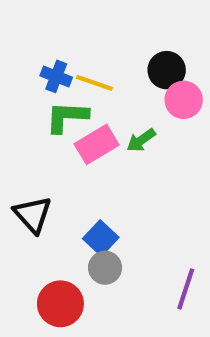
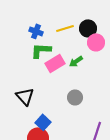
yellow line: (94, 83) -> (65, 28), moved, turned -36
blue square: (101, 238) -> (43, 122), moved
gray circle: (105, 268) -> (75, 97), moved

